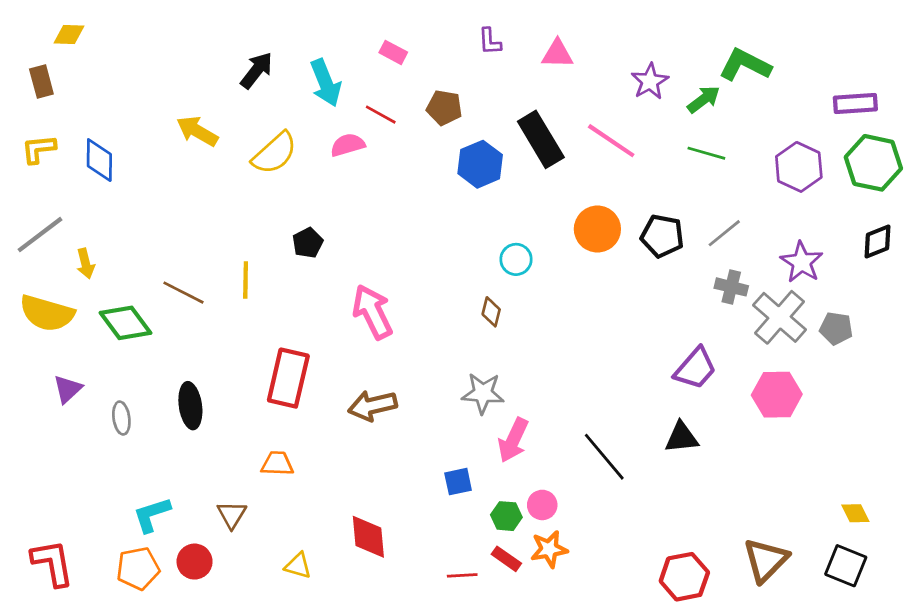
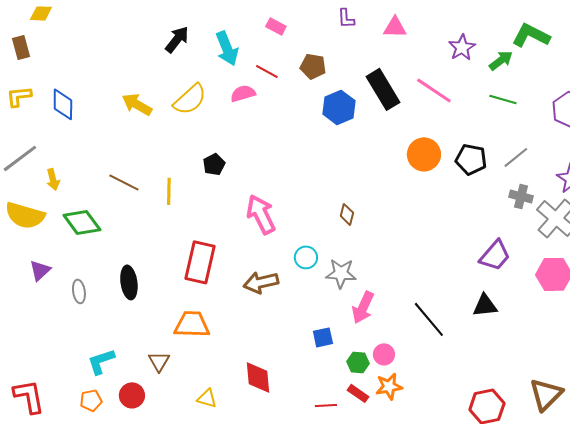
yellow arrow: (197, 131) -> (137, 104), moved
cyan circle: (516, 259) -> (306, 257), moved
brown line: (183, 293) -> (124, 182), moved
orange trapezoid: (277, 464) -> (192, 324), size x1.5
orange pentagon: (138, 568) -> (91, 400), size x0.7

